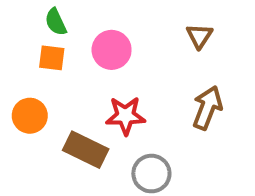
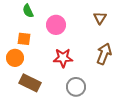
orange square: (52, 58) -> (24, 39), moved
brown rectangle: (86, 150) -> (30, 83), moved

